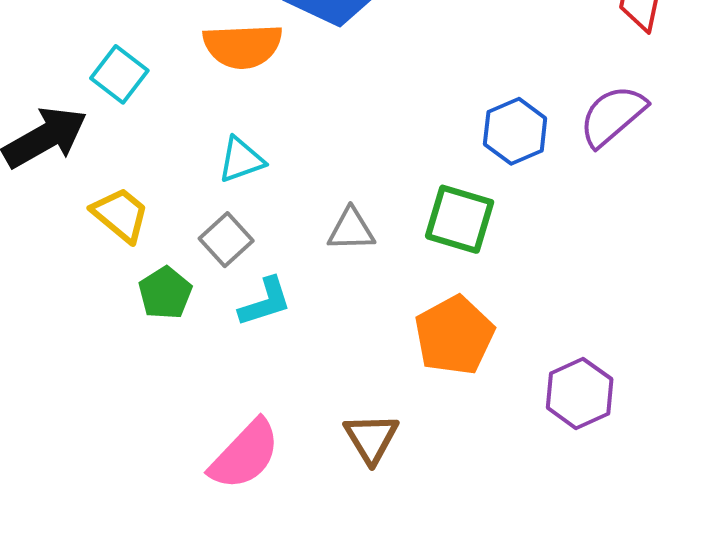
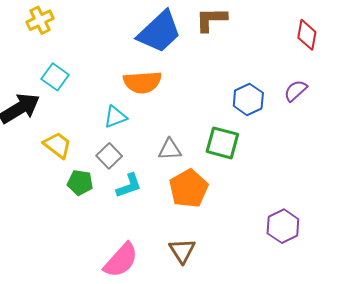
orange semicircle: (243, 46) -> (142, 82), moved
purple semicircle: (613, 116) -> (296, 91), size x0.7
green pentagon: (165, 293) -> (80, 183), turned -30
orange pentagon: (454, 335) -> (189, 188), moved

